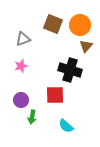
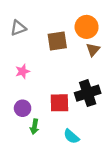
brown square: (53, 24) -> (57, 41), moved, turned -30
gray triangle: (23, 39) -> (18, 28), moved
black cross: (70, 70) -> (88, 93), moved, turned -35

